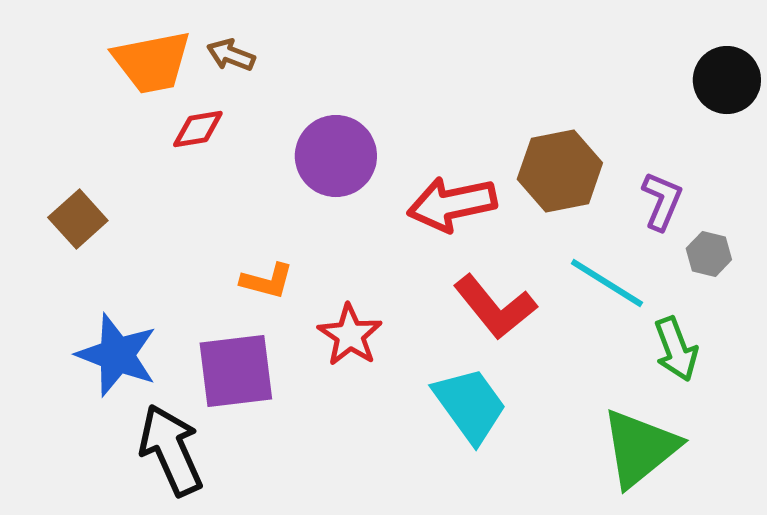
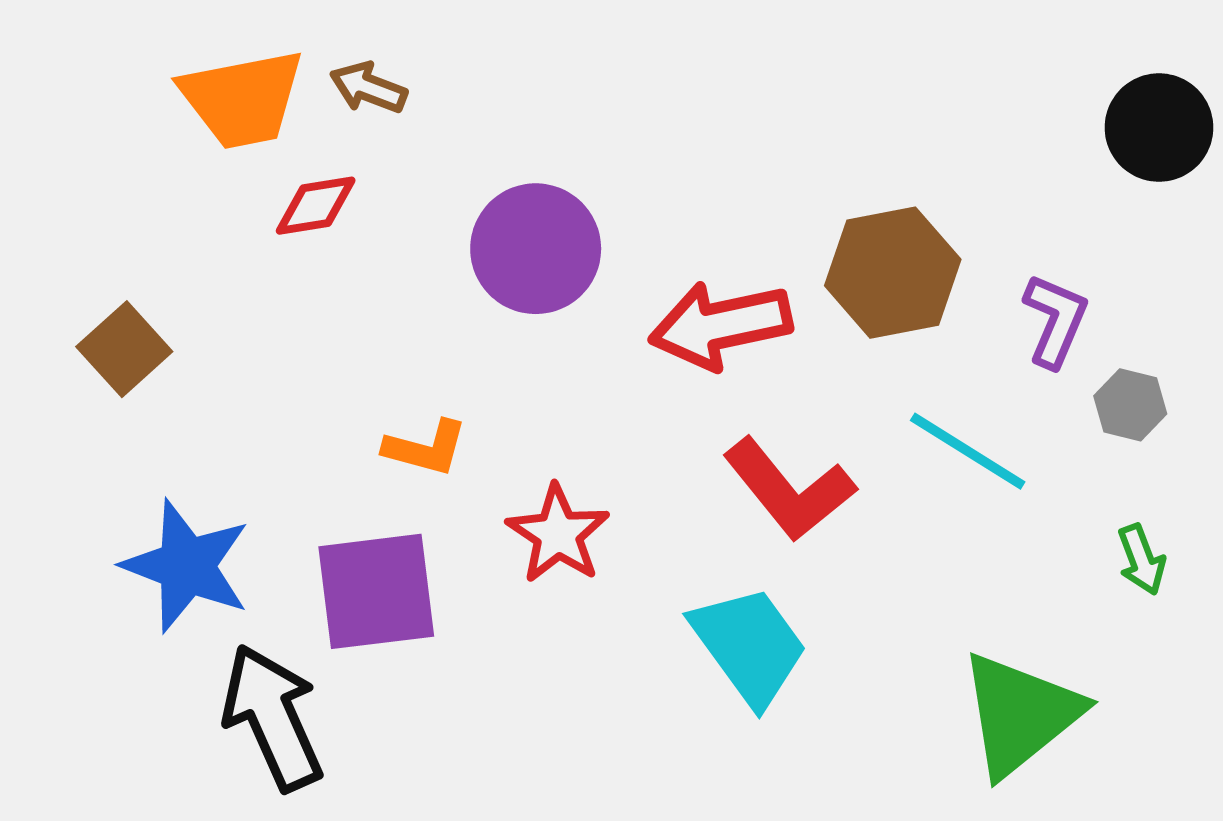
green arrow: (676, 349) -> (1141, 560), moved, size x0.7

